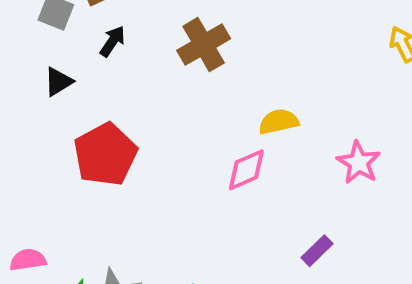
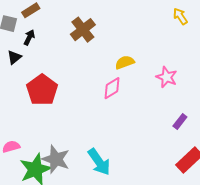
black arrow: (112, 41) -> (29, 37), moved
purple rectangle: (317, 251) -> (180, 121), moved

